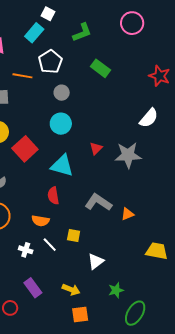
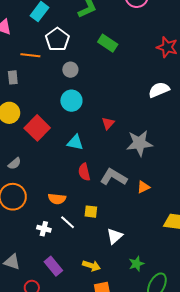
white semicircle: (149, 118) -> (159, 90), turned -150
gray star: (128, 155) -> (139, 143), moved
cyan triangle: (62, 166) -> (75, 142), size x0.7
red semicircle: (53, 196) -> (84, 172), moved

